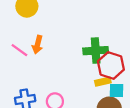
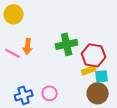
green cross: (96, 51) -> (67, 44), moved

